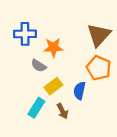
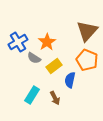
blue cross: (25, 34) -> (18, 42), moved, turned -30
orange star: (53, 47) -> (47, 42), turned -30
yellow rectangle: (53, 86) -> (54, 66), moved

